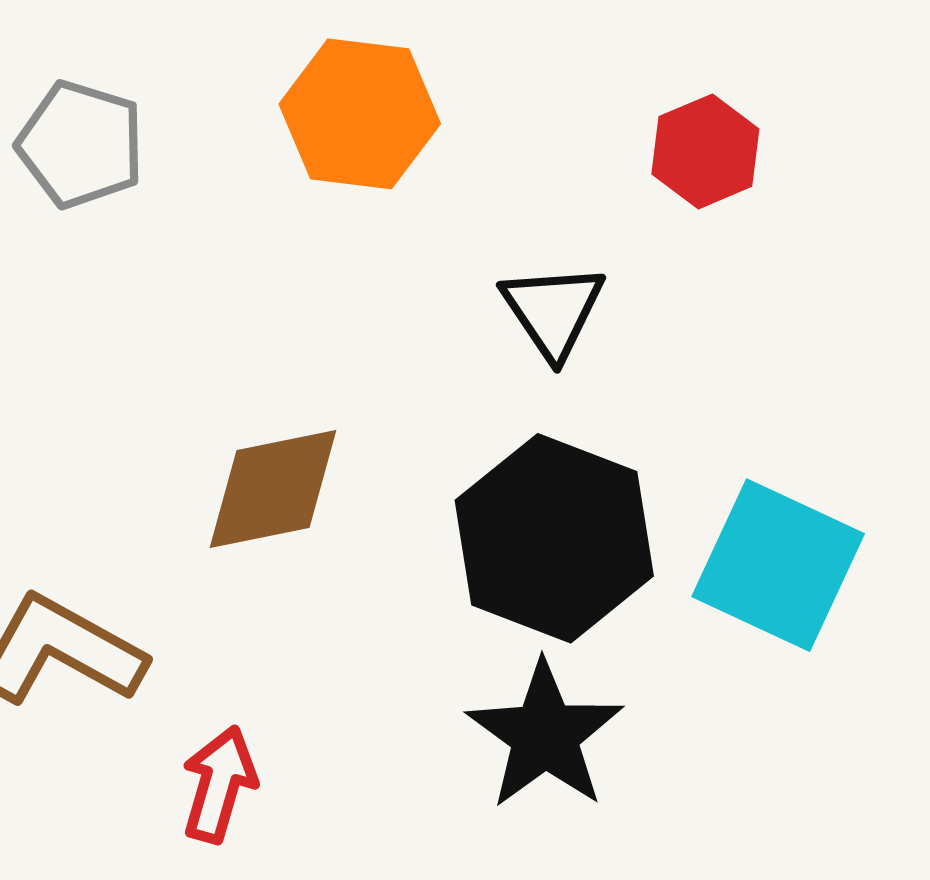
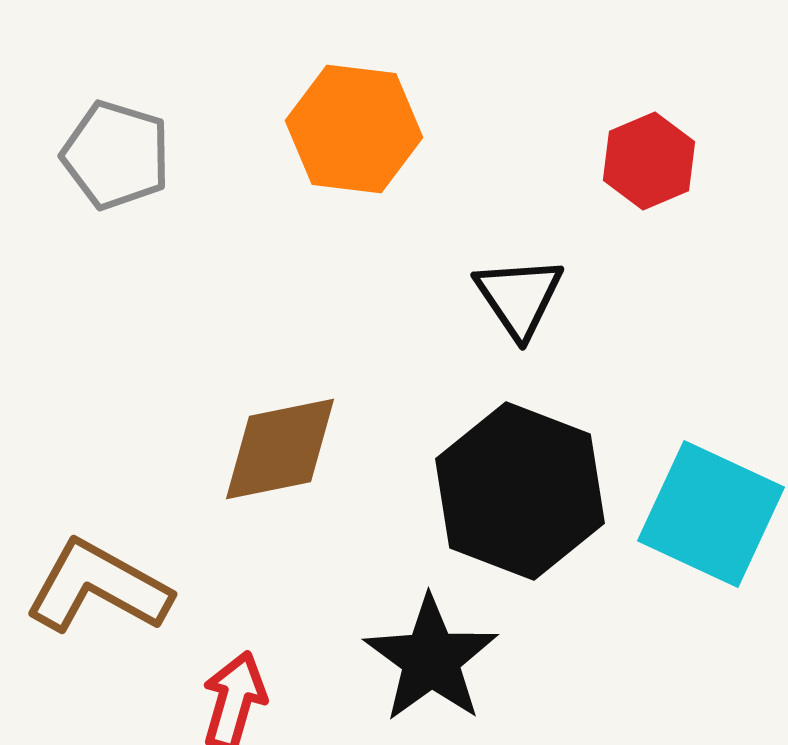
black star: (545, 735) -> (431, 659), moved

